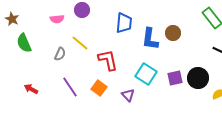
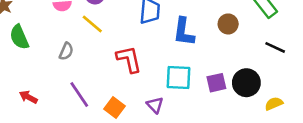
brown circle: (173, 33) -> (228, 24), moved
yellow line: (80, 43) -> (92, 24), moved
cyan square: (146, 74) -> (178, 77), turned -30
orange square: (99, 88) -> (115, 108), moved

